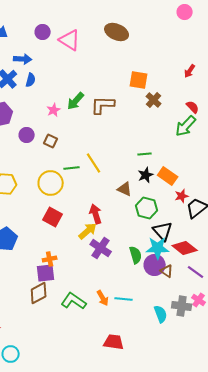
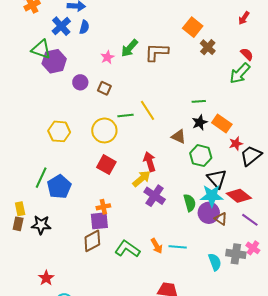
orange square: (139, 80) -> (193, 27), turned 30

